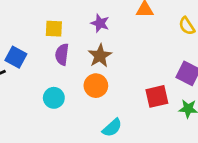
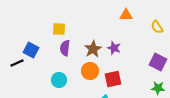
purple star: (100, 23) -> (114, 48), moved
red square: (157, 96) -> (113, 79), moved

